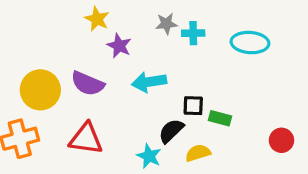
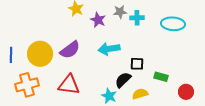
purple star: (119, 46) -> (98, 20), moved
purple semicircle: (88, 84) -> (70, 50), turned -60
green rectangle: (220, 118) -> (161, 77), moved
red circle: (281, 140) -> (186, 92), moved

